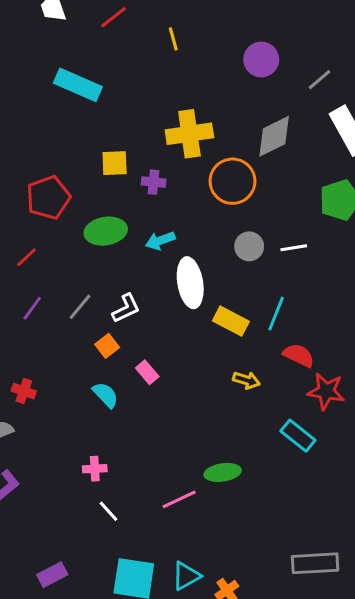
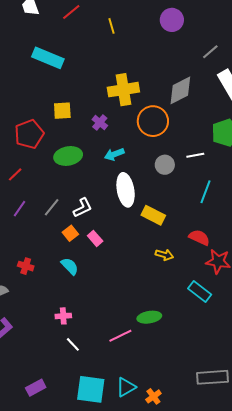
purple circle: (261, 59) -> (172, 20), moved
yellow square: (115, 163) -> (62, 111), moved
purple cross: (154, 182) -> (100, 122), turned 35
cyan arrow: (160, 241) -> (114, 154), moved
white line: (294, 248) -> (195, 155), moved
cyan line: (276, 314) -> (206, 192), moved
pink rectangle: (147, 372) -> (95, 238), moved
red cross: (24, 391) -> (26, 266), moved

